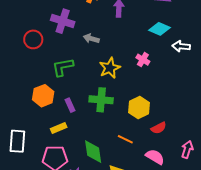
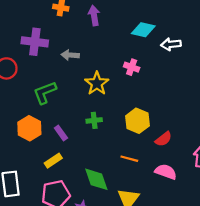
green cross: (101, 100) -> (94, 120), size x0.6

